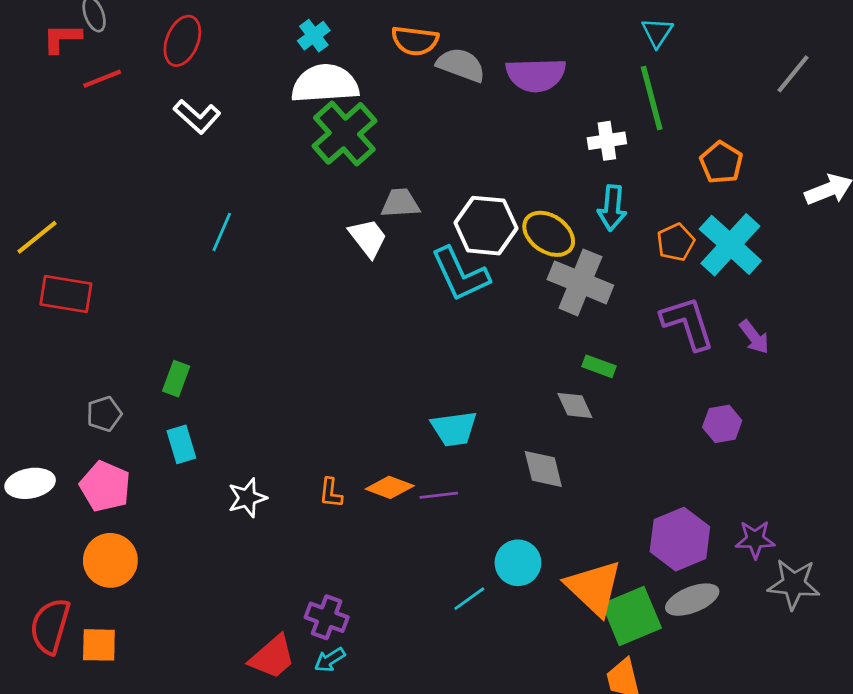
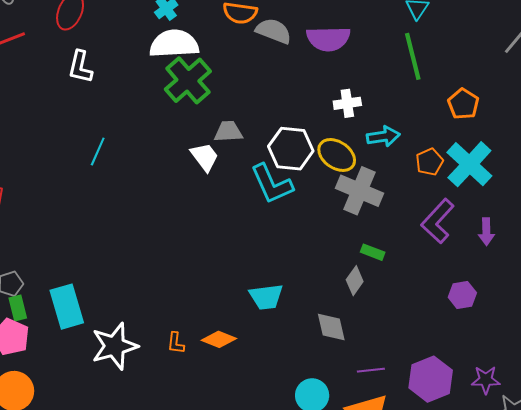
white L-shape: (197, 116) -> (80, 67), turned 60
white cross: (607, 141) -> (347, 103), moved
cyan arrow: (612, 208) -> (383, 136), turned -104
purple L-shape: (688, 323) -> (438, 221), turned -120
purple arrow: (754, 337) -> (486, 232), turned 36
green rectangle: (176, 379) -> (18, 308), moved, turned -35
gray diamond: (575, 405) -> (355, 281), turned 60
cyan rectangle: (181, 444) -> (67, 307), size x1.6
purple line: (439, 495) -> (371, 370), moved
white star: (247, 498) -> (115, 346), size x1.6

